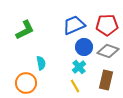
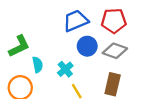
green L-shape: (25, 30) -> (19, 46), moved
cyan cross: (79, 67) -> (65, 69), moved

